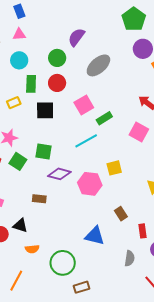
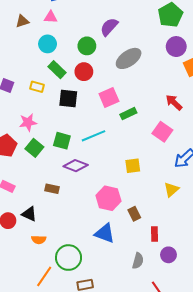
green rectangle: (31, 84) -> (57, 70), turned -54
yellow rectangle: (14, 103) -> (37, 87), turned 32
cyan line: (86, 141) -> (93, 136), moved
pink hexagon: (90, 184) -> (108, 198), moved
orange line: (16, 281) -> (44, 276), moved

